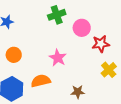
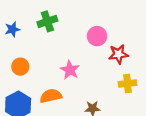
green cross: (57, 15) -> (47, 21), moved
yellow cross: (109, 70) -> (127, 83), turned 35

